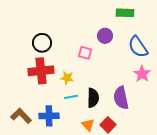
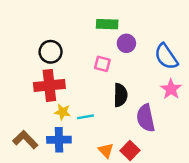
green rectangle: (125, 13) -> (107, 24), moved
yellow star: (67, 78) -> (63, 112), moved
black semicircle: (93, 98) -> (120, 95), moved

